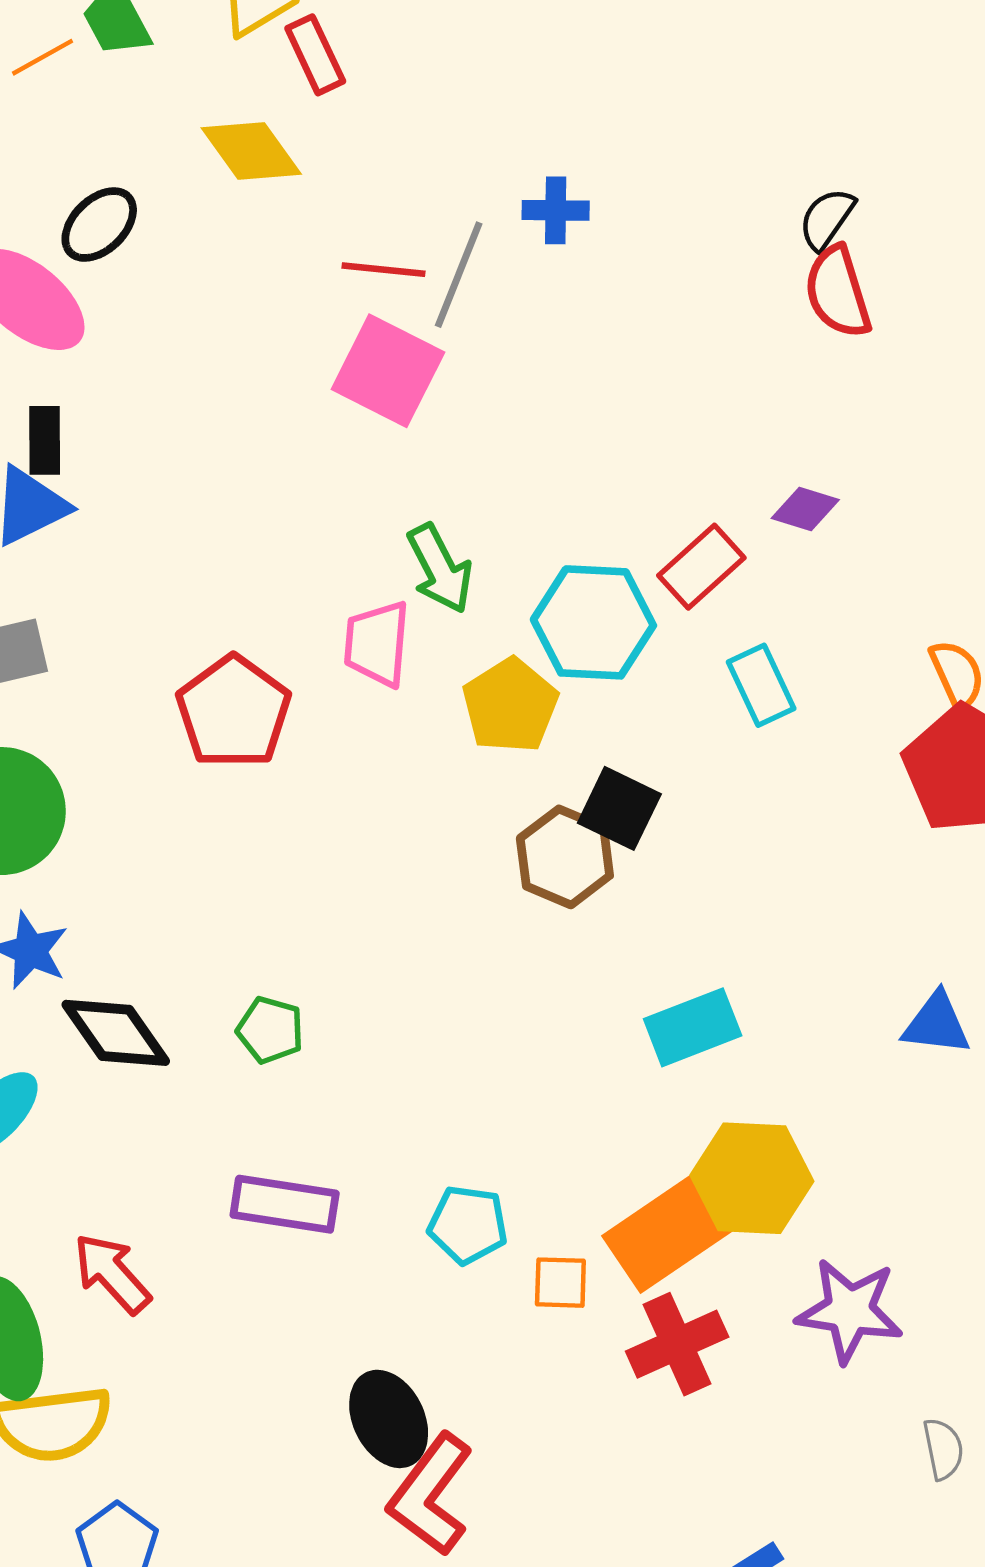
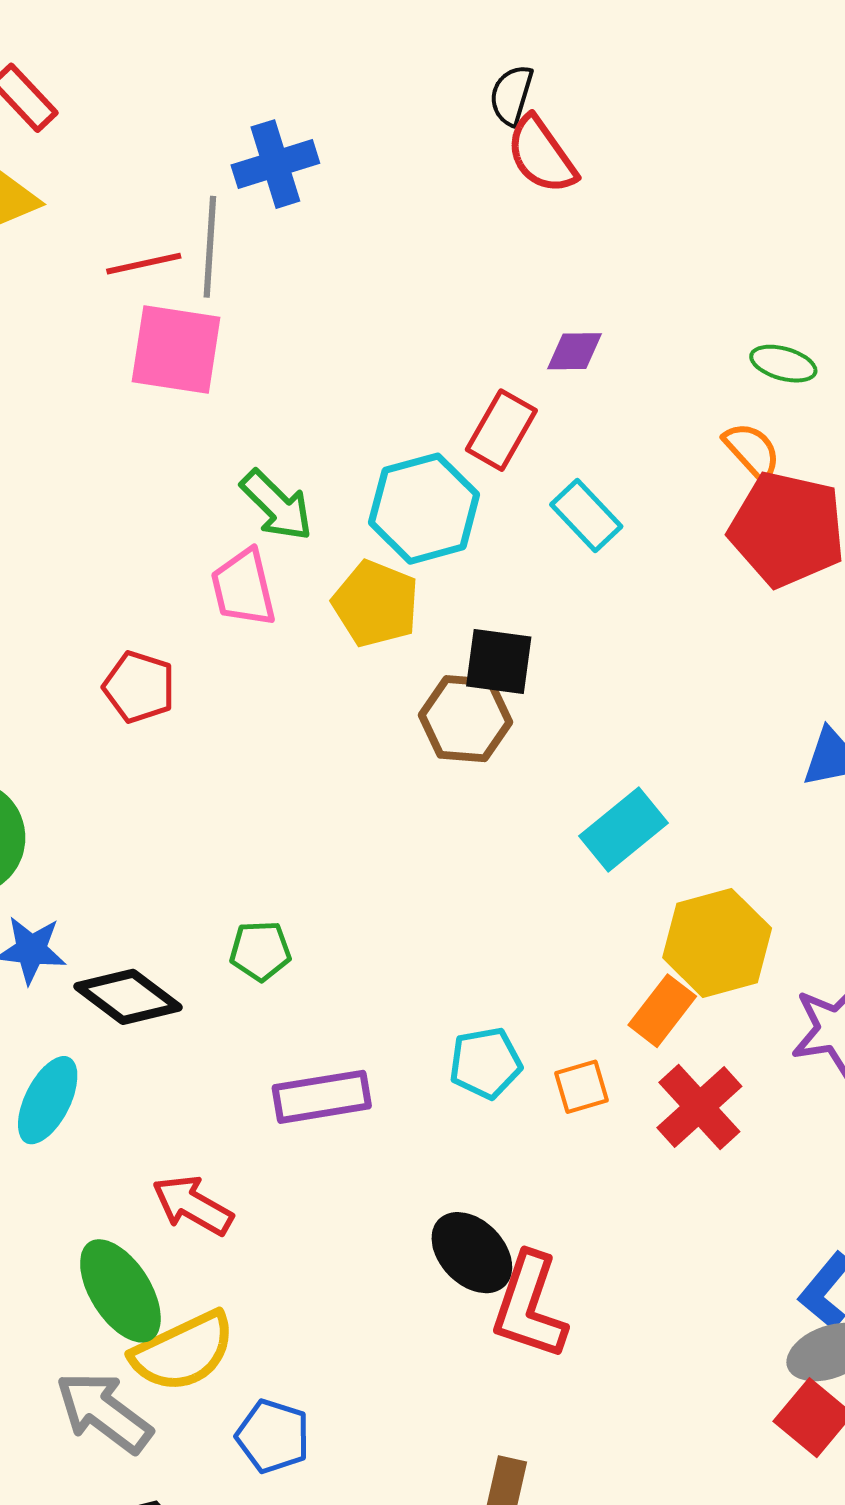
blue cross: (556, 210) -> (275, 164), size x1.4
red pentagon: (234, 712) -> (139, 687), size x0.7
orange rectangle: (671, 1231) -> (662, 1011), size x0.6

